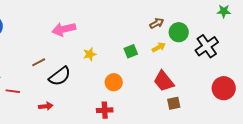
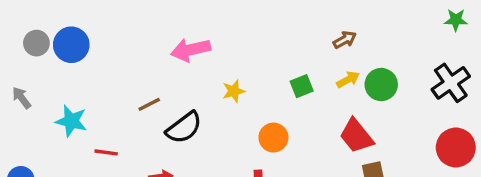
green circle: (179, 32) -> (381, 85), moved
black cross: (207, 46) -> (451, 83), moved

